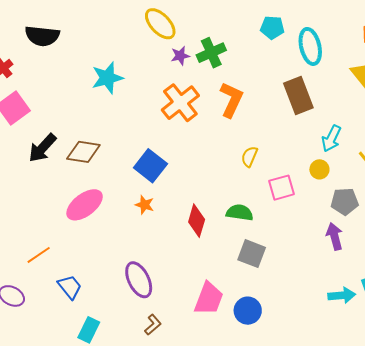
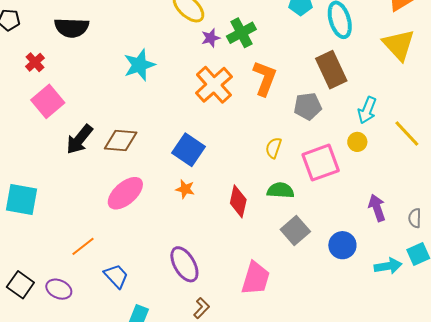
yellow semicircle: (249, 157) -> (274, 148), moved
pink square: (281, 188) -> (321, 163), size x1.4
gray pentagon: (345, 201) -> (308, 106), moved
gray square: (252, 254) -> (295, 230), turned 32
blue circle: (248, 311) -> (342, 245), moved

